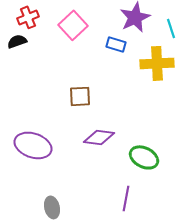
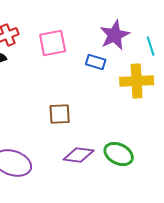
pink square: (73, 25) -> (53, 43), turned 32
green ellipse: (144, 157) -> (119, 154), moved

